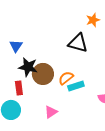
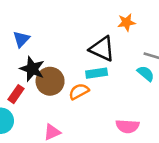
cyan rectangle: (76, 86) -> (97, 73), moved
red rectangle: (19, 88) -> (16, 94), turned 32

